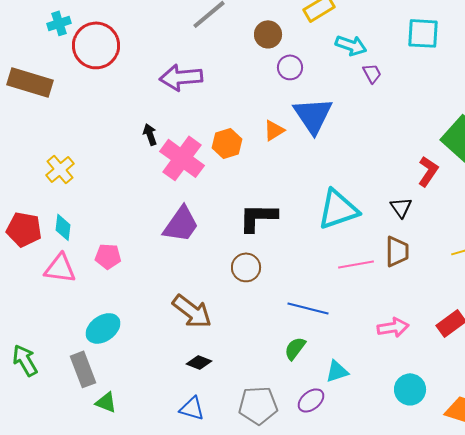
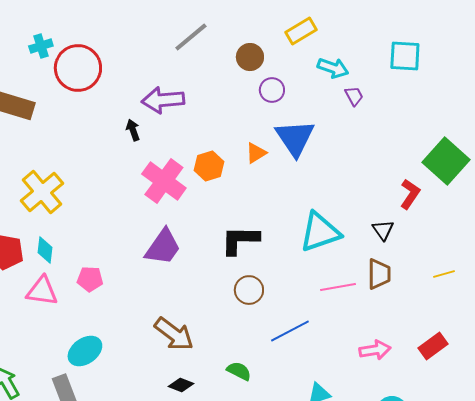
black arrow: (150, 134) -> (133, 130), moved
yellow cross: (60, 169) -> (42, 192), size x1.5
brown circle: (246, 267) -> (249, 290), moved
blue line: (308, 308) -> (290, 331), turned -42
green semicircle: (295, 348) -> (239, 371), moved, turned 80

